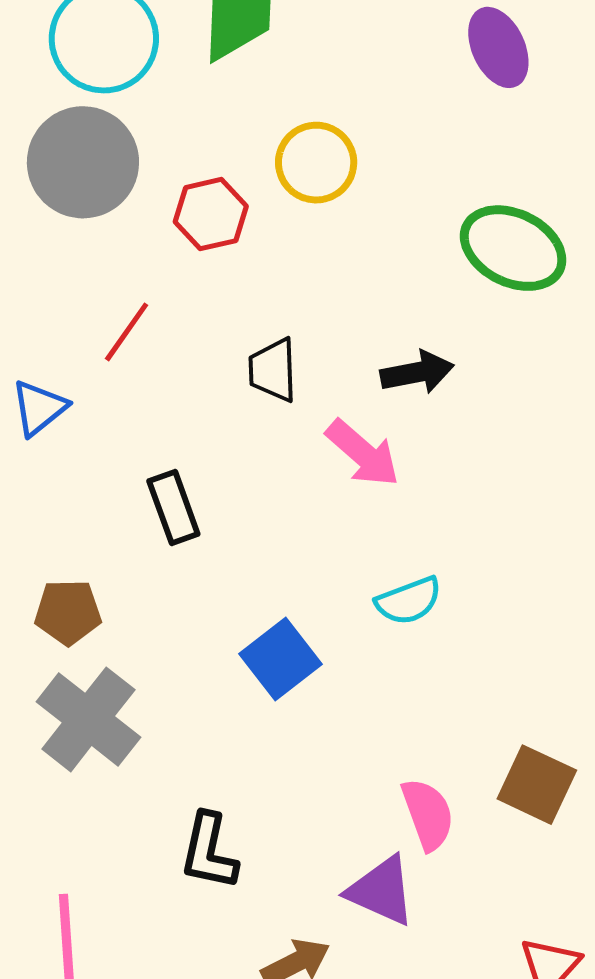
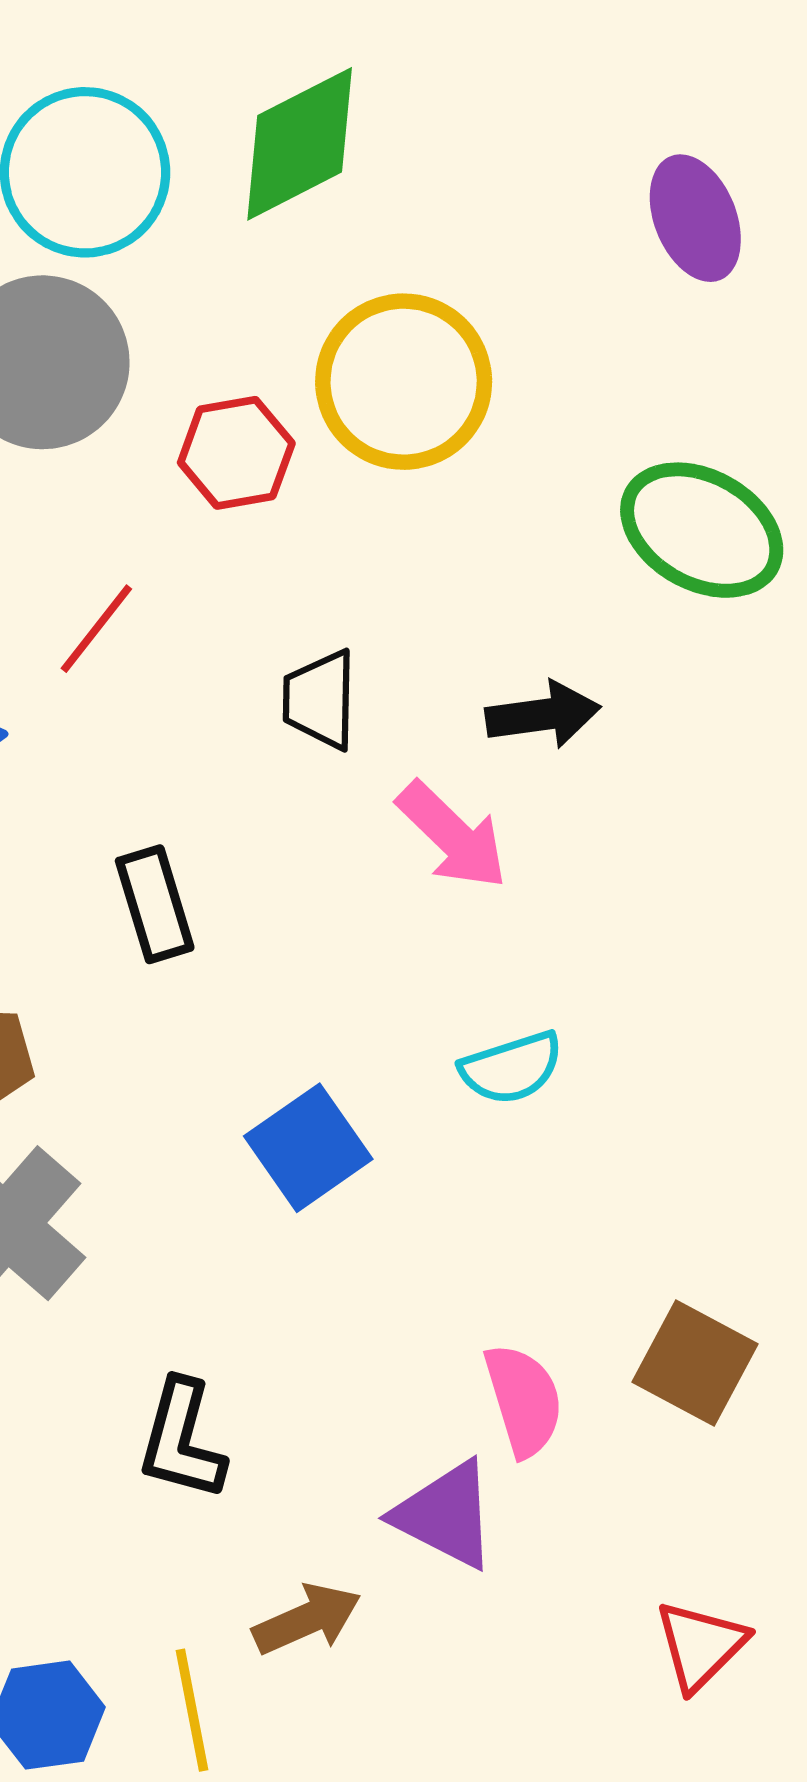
yellow circle: (316, 163) -> (404, 382), size x1.4

